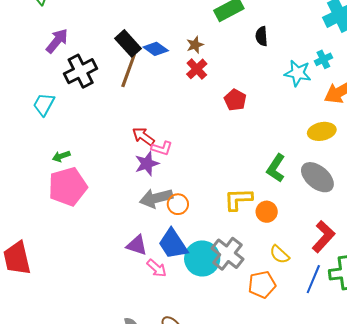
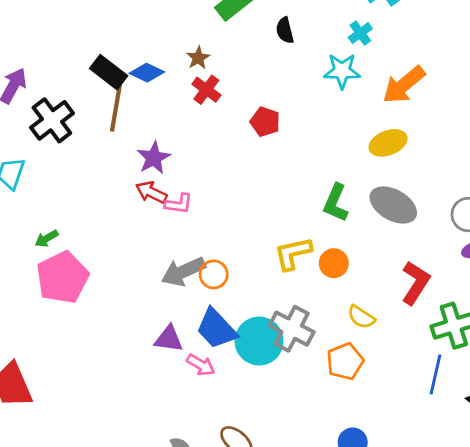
cyan cross: (323, 59) -> (360, 33), moved
purple star: (147, 164) -> (154, 158), moved
blue line: (313, 279) -> (435, 374), moved

